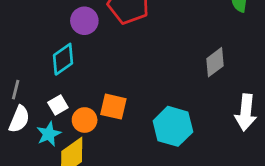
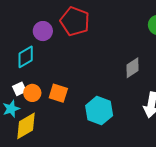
orange circle: (85, 120) -> (32, 93), moved

